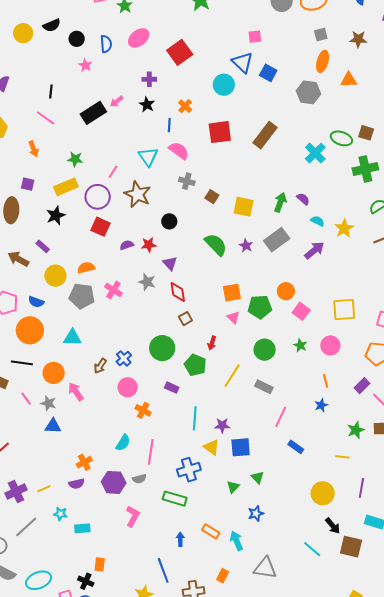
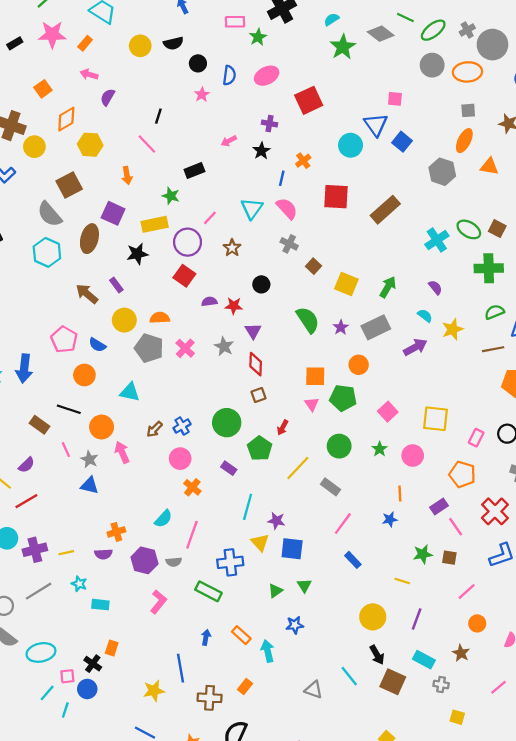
black rectangle: (93, 113) -> (194, 171), moved, size x0.7
purple square: (28, 184) -> (113, 213), size x1.5
brown star: (138, 194) -> (232, 248), size x0.6
purple semicircle: (303, 199) -> (435, 287), moved
orange circle: (286, 291) -> (359, 365), moved
orange circle: (30, 330) -> (84, 375), size x0.7
gray triangle: (265, 568) -> (314, 690), moved, size x0.7

